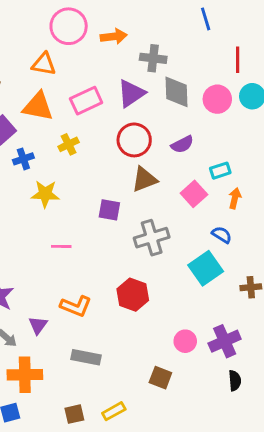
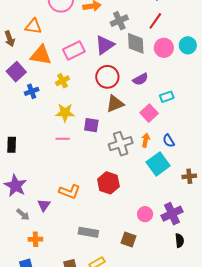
gray cross: (153, 58) -> (119, 21), turned -30
red line: (238, 60) -> (155, 21), moved, turned 36
orange triangle: (44, 64) -> (33, 26), moved
yellow star: (45, 194) -> (65, 113), moved
orange arrow: (235, 198) -> (146, 140), moved
blue semicircle: (222, 235) -> (169, 141), turned -152
pink line: (61, 246) -> (63, 139), moved
gray rectangle: (86, 357) -> (88, 232), moved
orange cross: (25, 375) -> (35, 239), size x0.6

